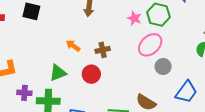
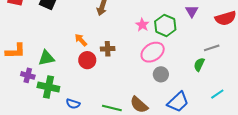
green triangle: (58, 73) -> (46, 58), moved
red circle: (91, 74) -> (87, 60), moved

